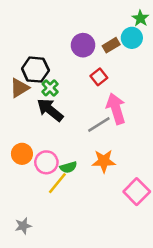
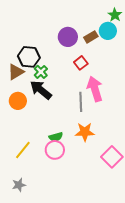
gray line: (99, 125) -> (81, 102), turned -60
orange circle: (22, 154) -> (18, 101), moved
pink circle: (46, 162) -> (55, 150), moved
yellow line: (57, 183) -> (23, 150), moved

